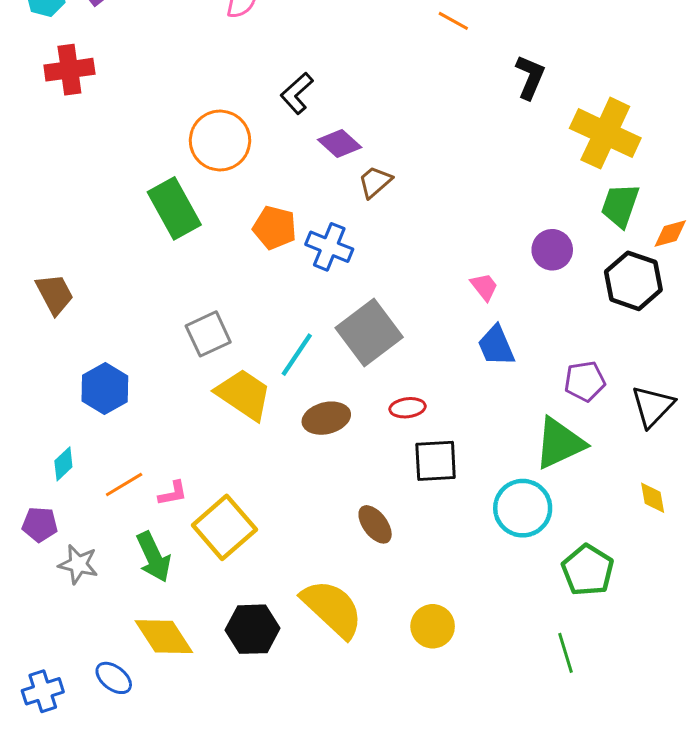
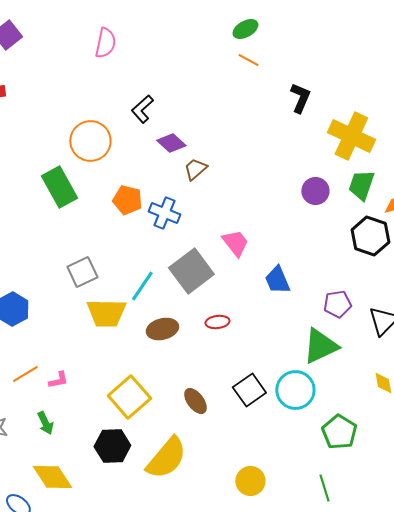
purple circle: (552, 250) -> (315, 191), moved
pink trapezoid: (484, 287) -> (235, 243), moved, size x1.4
yellow trapezoid: (244, 394) -> (106, 313), turned 147
black square: (436, 461) -> (249, 390), moved, turned -32
yellow square: (224, 527) -> (129, 397), moved
green arrow: (154, 557) -> (45, 423), size x0.7
yellow semicircle: (332, 609) -> (166, 458), turned 87
yellow circle: (433, 626) -> (250, 481), moved
black hexagon: (252, 629) -> (112, 446), moved

